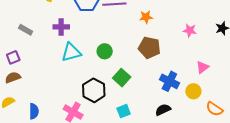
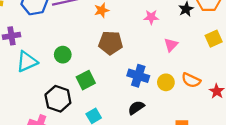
pink triangle: (202, 67) -> (171, 45), moved
green square: (122, 78) -> (86, 80), turned 30
orange semicircle: (214, 109) -> (191, 80), moved

